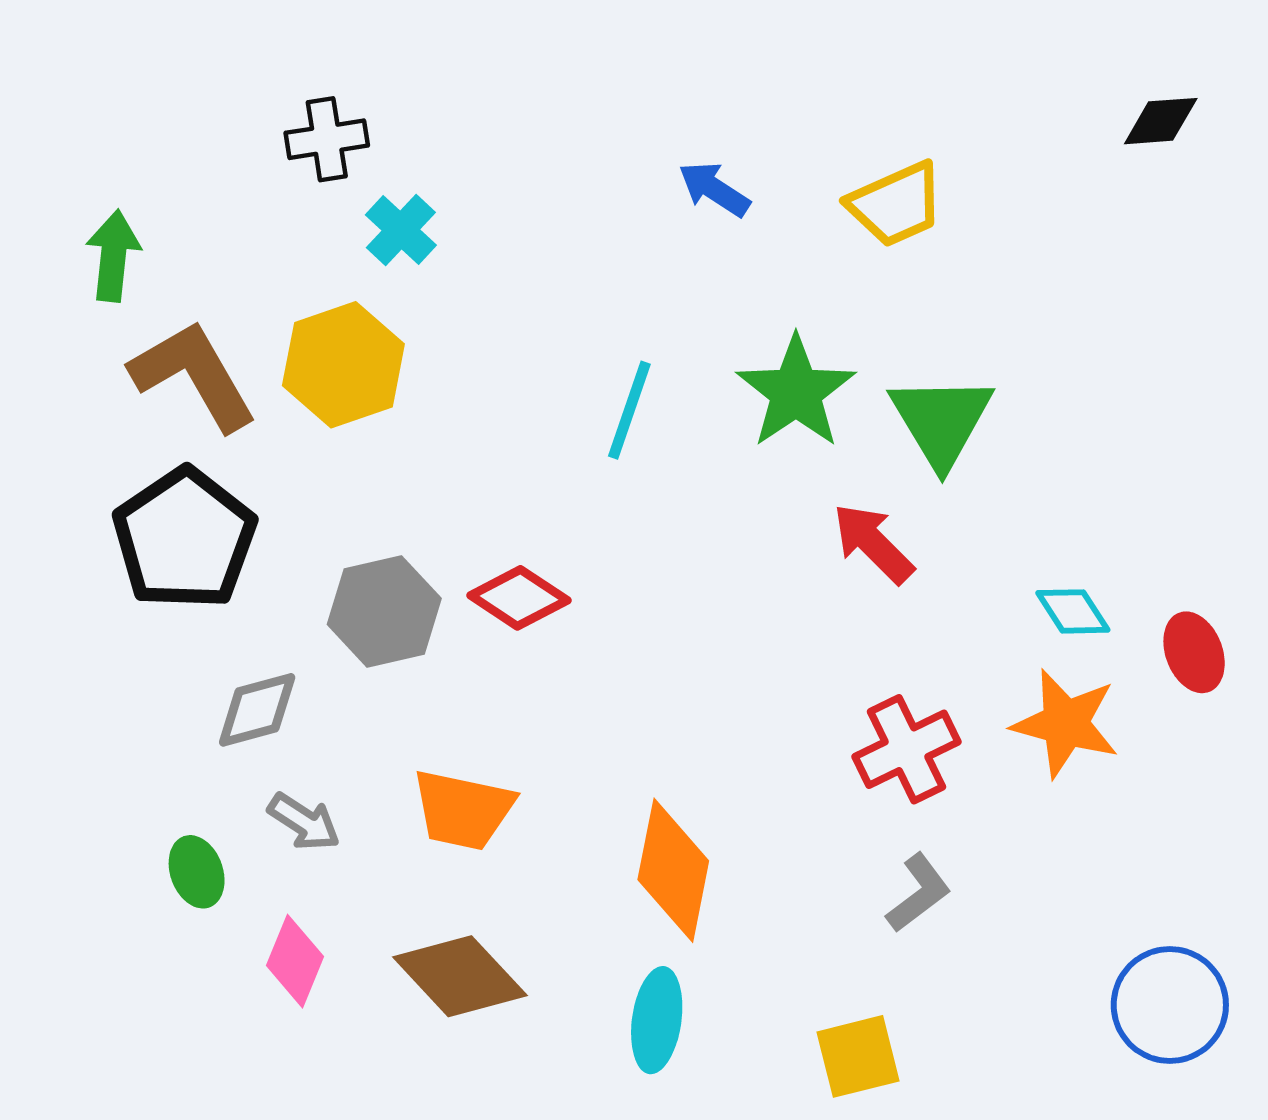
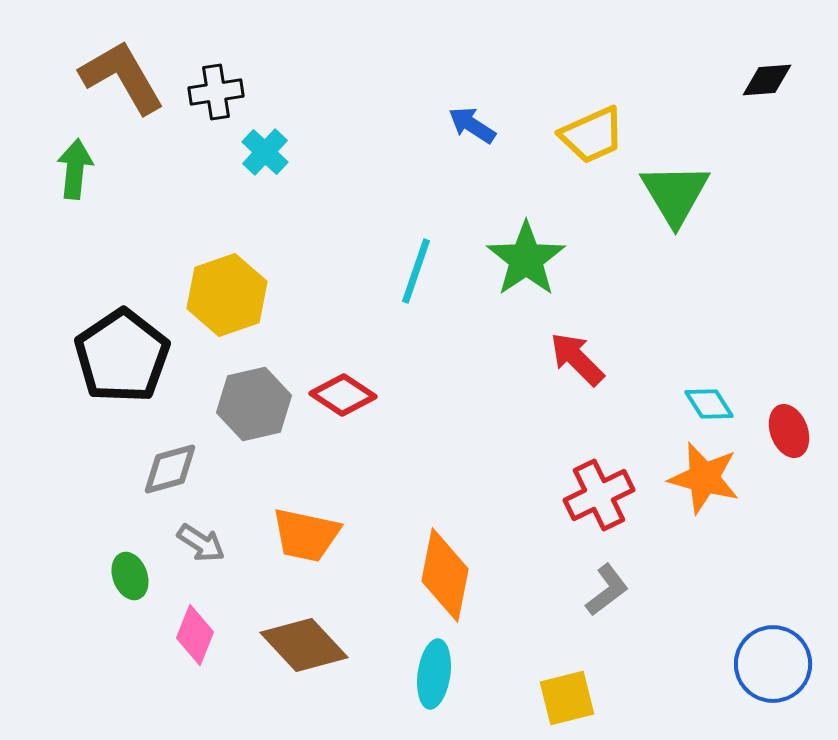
yellow hexagon: (343, 365) -> (227, 295), moved
brown L-shape: (194, 375) -> (122, 77), moved
green triangle: (941, 421) -> (675, 194), moved

